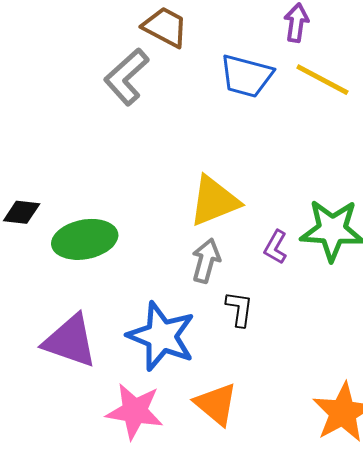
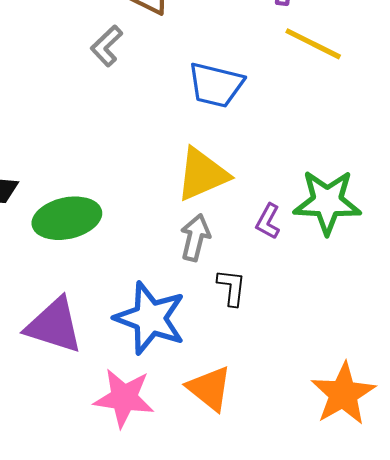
blue trapezoid: (247, 76) -> (216, 85), moved
gray L-shape: (126, 77) -> (107, 46), size x0.7

